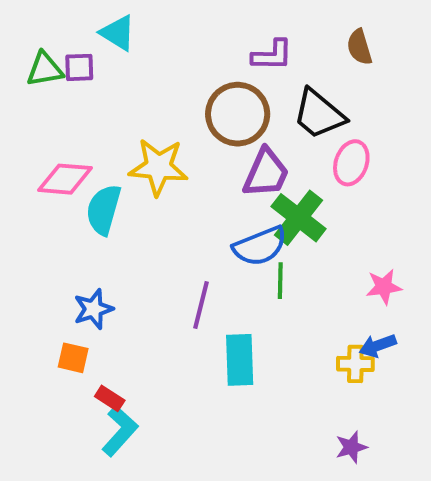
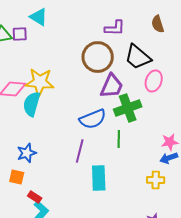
yellow star: (158, 167) -> (40, 82), moved
green cross: (299, 218) -> (128, 108), turned 32
blue semicircle: (260, 246) -> (93, 119), moved
blue arrow: (378, 346) -> (169, 158), moved

